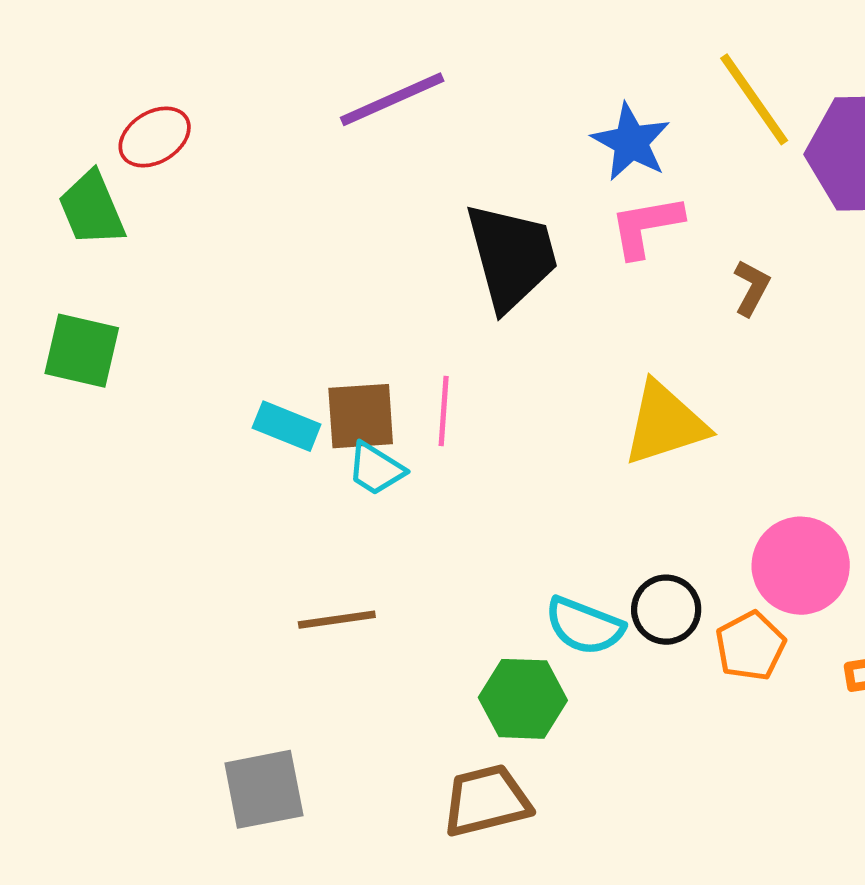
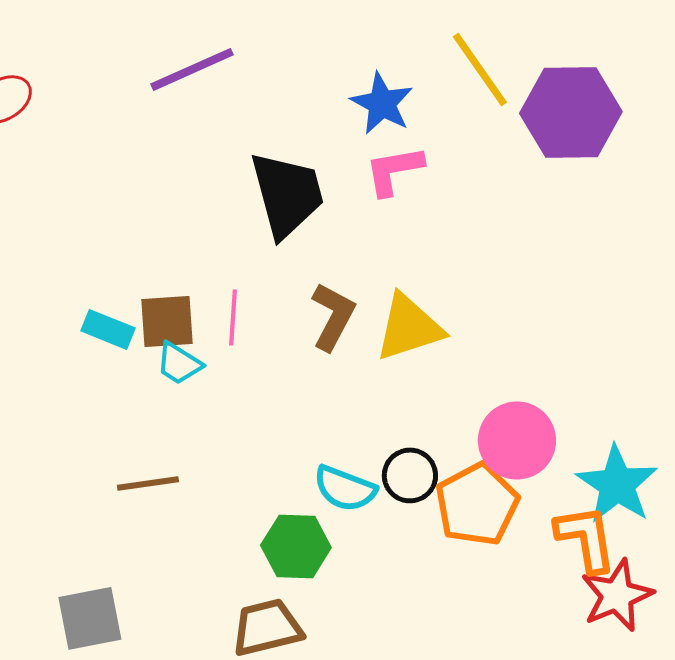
brown L-shape: (752, 288) -> (333, 316), moved, size x1.5
orange pentagon: (750, 646) -> (477, 504), size x1.5

